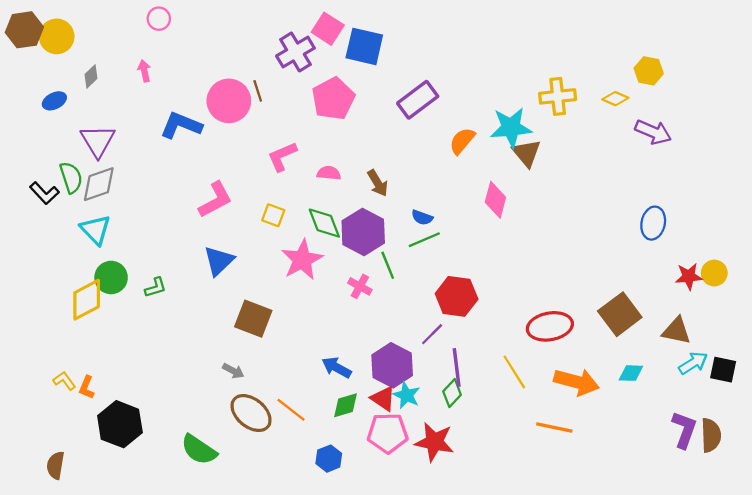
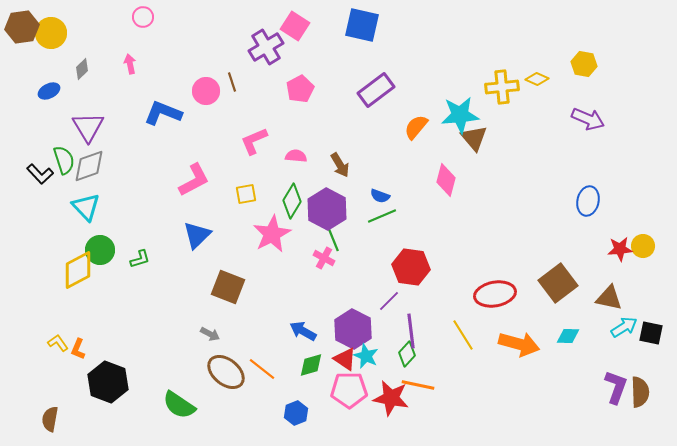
blue square: (364, 46) -> (362, 25), moved
pink pentagon: (333, 99) -> (300, 89), size x0.7
yellow diamond: (615, 99) -> (537, 79), moved
pink circle: (229, 101) -> (206, 91), size x0.7
yellow square: (273, 215) -> (246, 194), turned -30
green diamond: (324, 223) -> (292, 201), turned 52
green line: (388, 265) -> (333, 239), moved
orange line: (554, 427) -> (418, 385), moved

